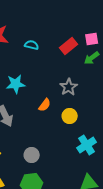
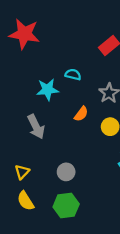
cyan semicircle: (32, 45) -> (73, 74), moved

